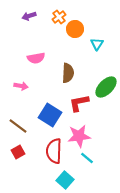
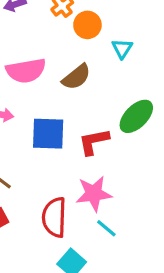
pink semicircle: (36, 58) -> (26, 71), size x1.4
brown semicircle: (68, 73) -> (76, 77), moved, turned 48
blue square: (50, 115) -> (48, 134), moved, turned -30

